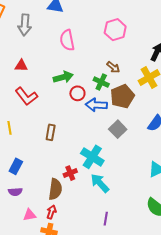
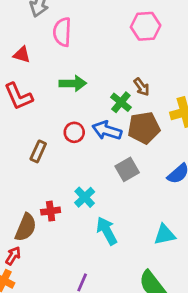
pink hexagon: (115, 30) -> (146, 26), moved
pink semicircle: (67, 40) -> (62, 32), moved
red circle: (77, 93) -> (74, 132), moved
cyan cross: (92, 157) -> (85, 197), size x0.7
cyan arrow: (100, 183) -> (107, 231), moved

